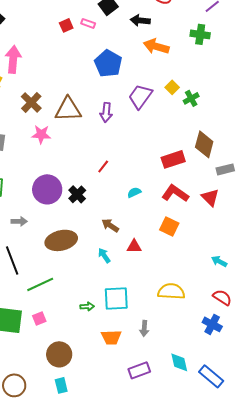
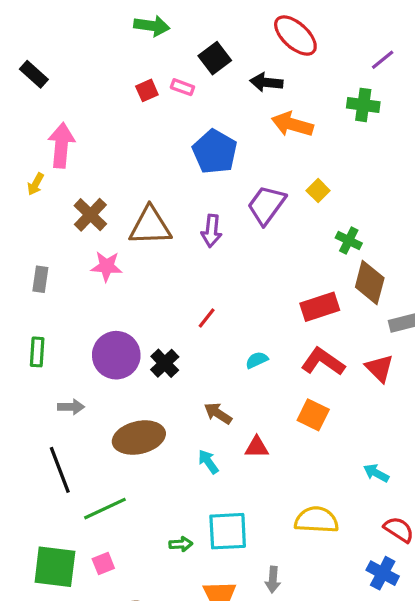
green cross: (191, 98) -> (349, 241), moved, turned -35
cyan arrow: (219, 261) -> (376, 473), moved

